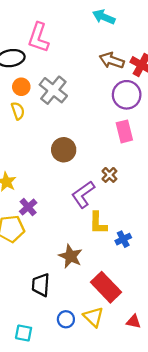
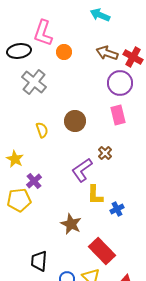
orange circle: (21, 87) -> (64, 52), moved
gray cross: (53, 90) -> (34, 82), moved
yellow semicircle: (18, 111) -> (42, 130), moved
brown circle: (64, 150) -> (75, 121), moved
black trapezoid: (41, 285) -> (39, 261), moved

